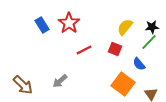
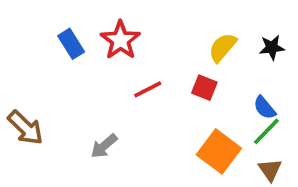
green line: (149, 42) -> (266, 131), moved
blue semicircle: (139, 64) -> (265, 108), moved
brown arrow: (23, 85) -> (25, 128), moved

